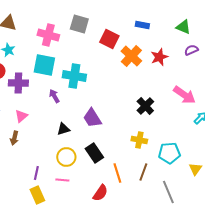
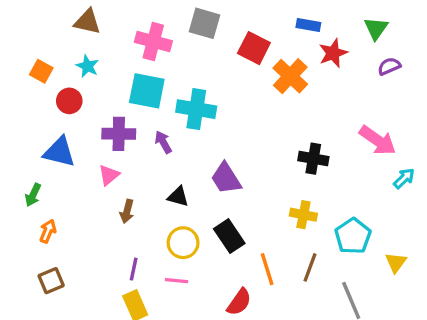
green triangle: (183, 27) -> (376, 28), turned 42
red star: (159, 57) -> (333, 53), moved
purple cross: (18, 83) -> (119, 134), moved
black cross: (145, 106) -> (313, 159), turned -36
black triangle: (63, 129) -> (178, 197), turned 32
brown arrow: (14, 138) -> (127, 211), moved
cyan pentagon: (169, 153) -> (353, 236), turned -30

